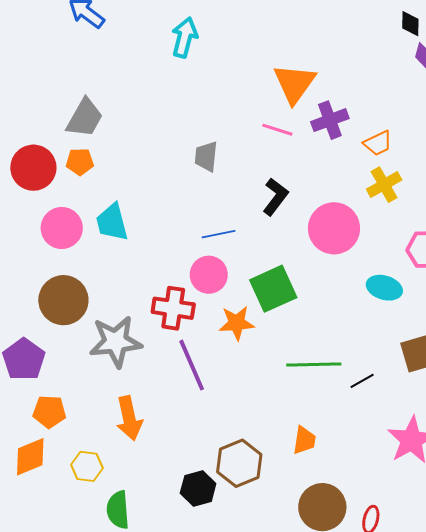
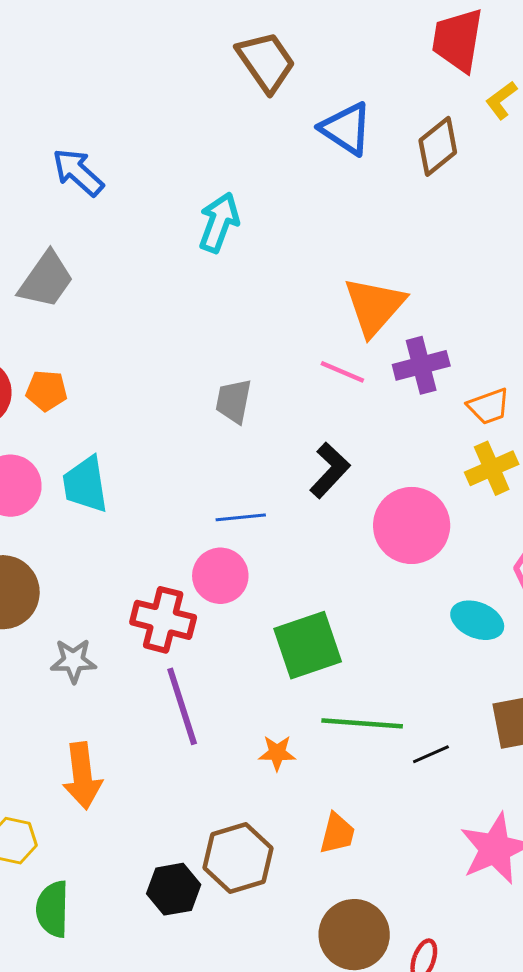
gray trapezoid: (85, 118) -> (46, 280), moved
green square: (273, 289) -> (308, 645), moved
orange star: (237, 323) -> (277, 753), moved, size x0.7
gray star: (116, 342) -> (73, 661), size x0.6

